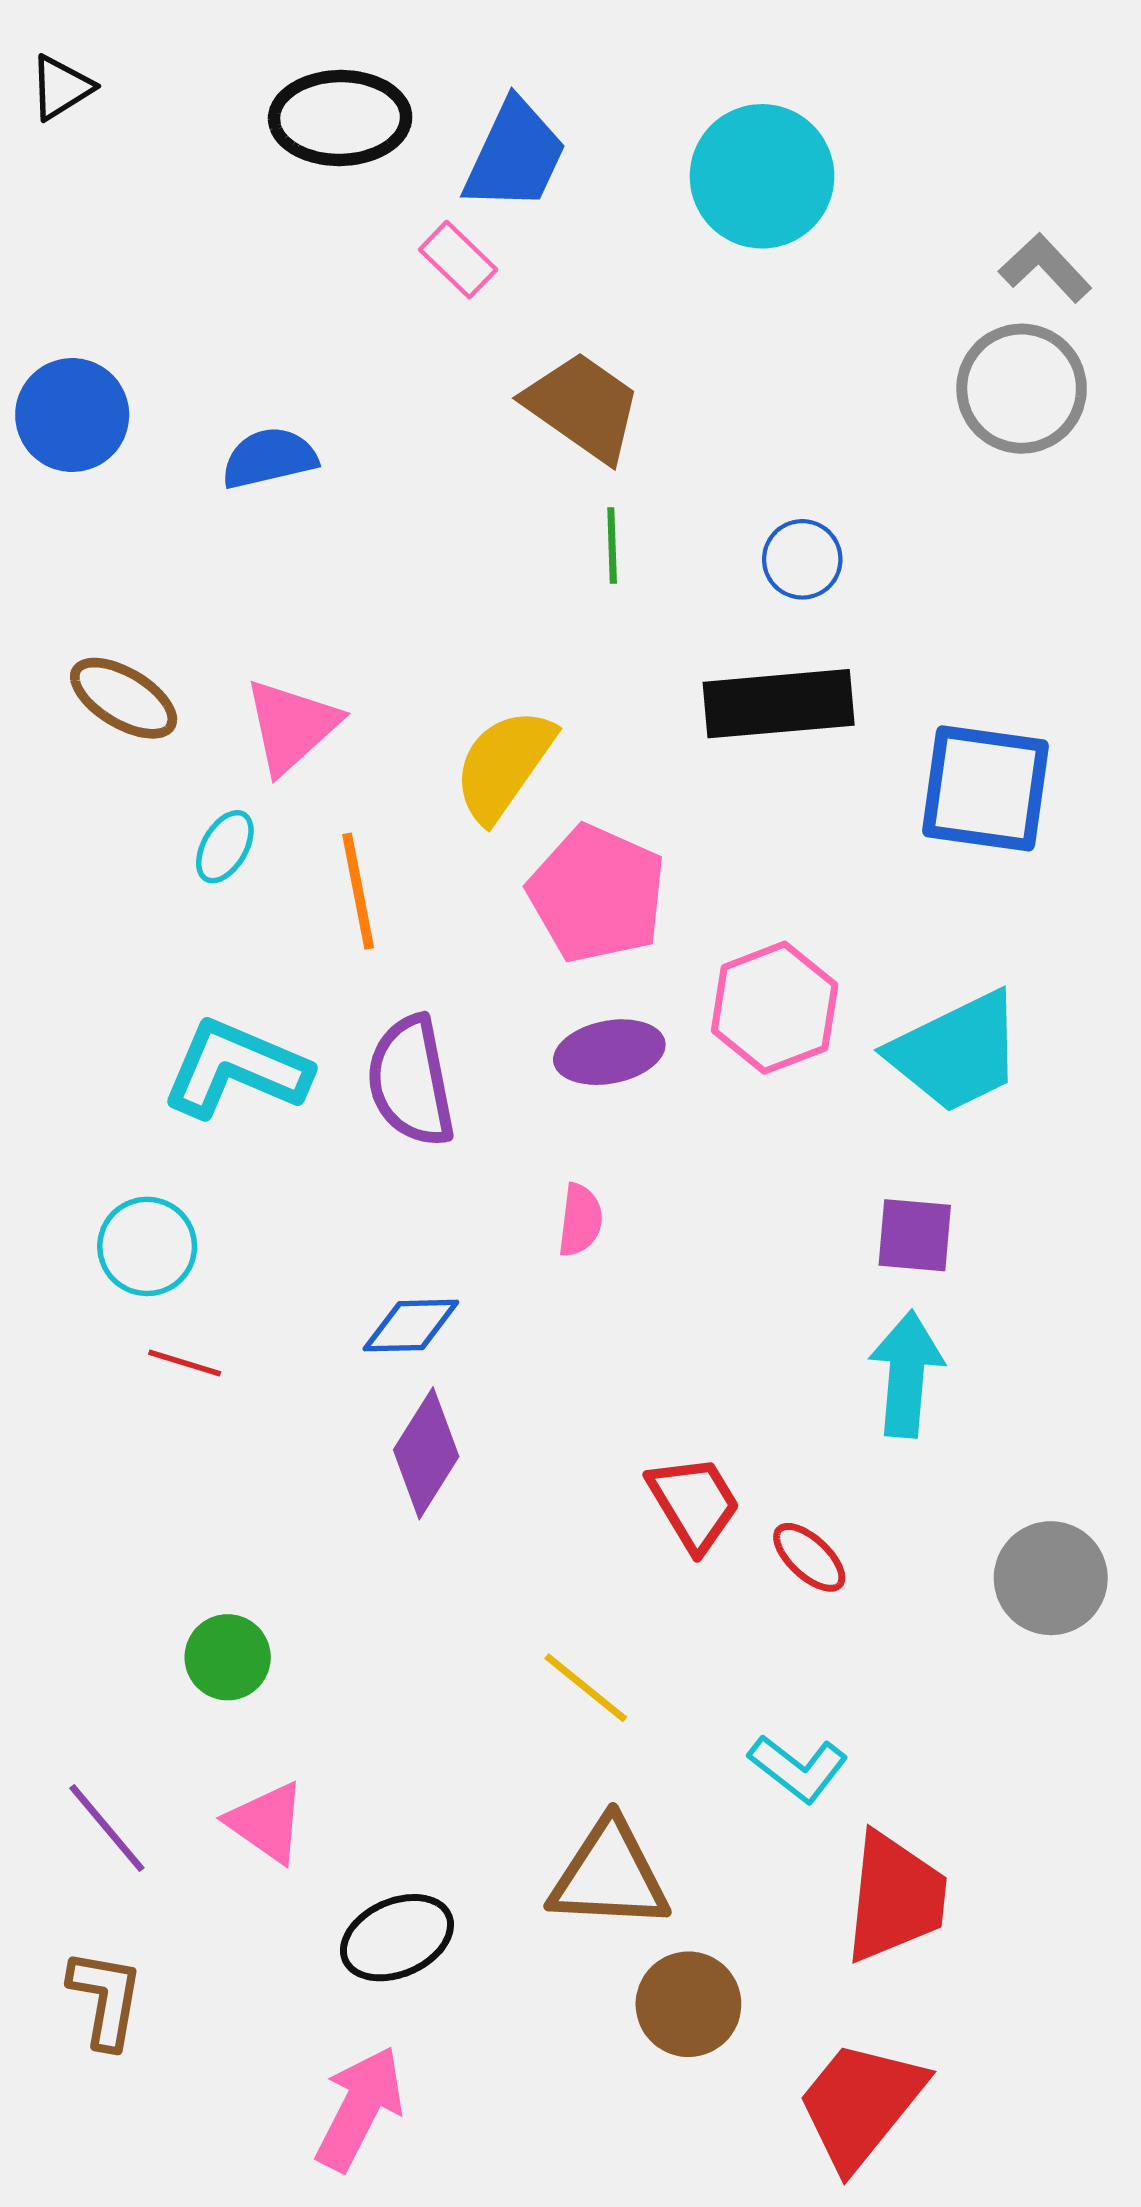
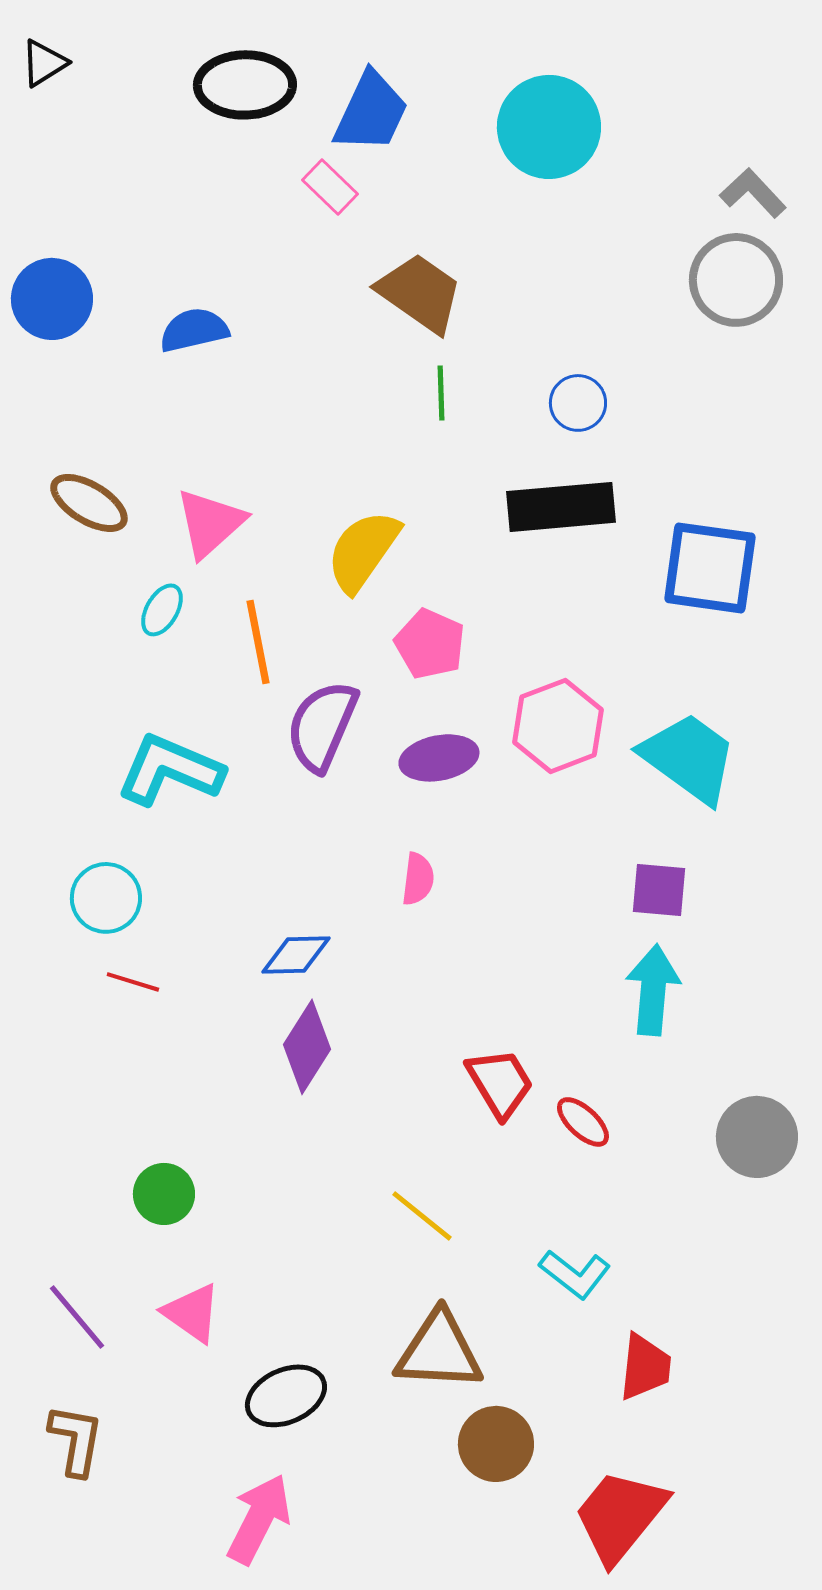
pink pentagon: (597, 894) -> (430, 644), size x0.7
cyan trapezoid: (956, 1052) -> (689, 758), turned -118
purple semicircle: (411, 1081) -> (322, 726), moved, turned 34
red trapezoid: (895, 1897) -> (645, 1367), size x0.7

